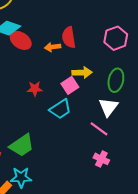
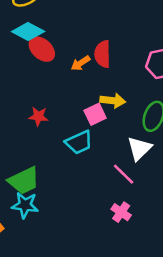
orange arrow: (53, 47) -> (80, 63), turned -35
red star: (35, 89) -> (38, 116), moved
cyan star: (21, 177) -> (25, 205), moved

